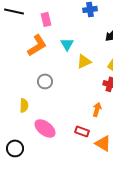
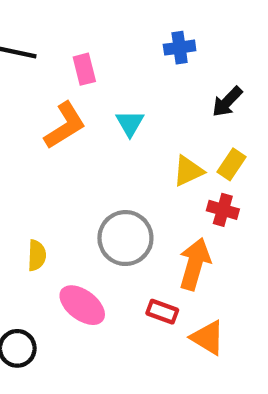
yellow triangle: (84, 61) -> (188, 171), moved
gray circle: (45, 81) -> (125, 238), moved, size x1.6
orange arrow: (97, 109) -> (195, 264), size x1.6

